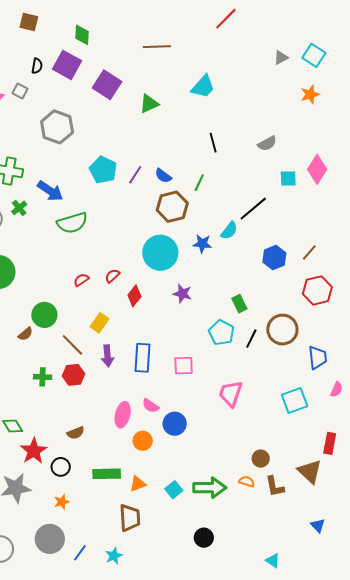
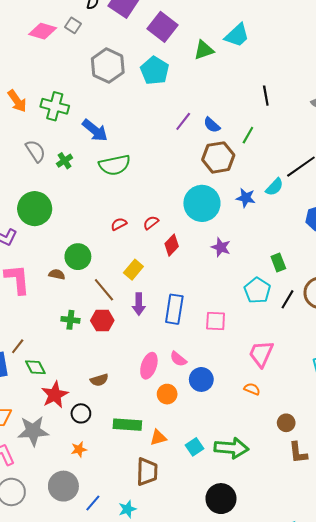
cyan trapezoid: (203, 87) -> (237, 35), moved
cyan pentagon: (103, 170) -> (155, 71), moved
green cross: (19, 208) -> (65, 161), moved
brown semicircle: (25, 334) -> (57, 274), turned -133
orange semicircle: (247, 482) -> (252, 389), moved
black circle: (204, 538) -> (221, 499), size x1.5

